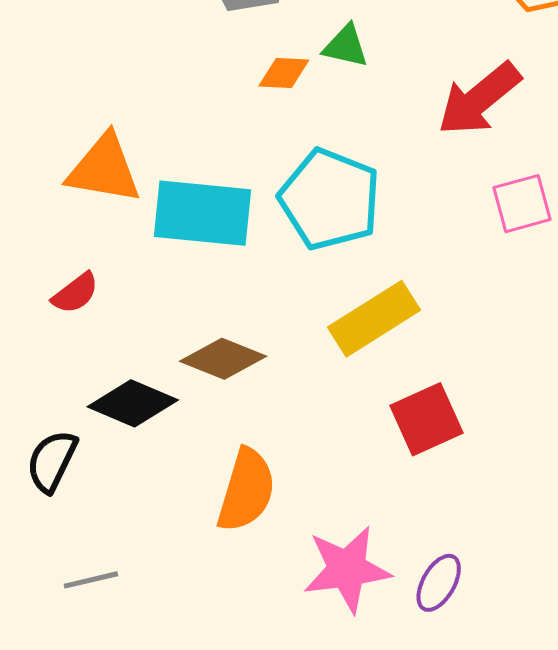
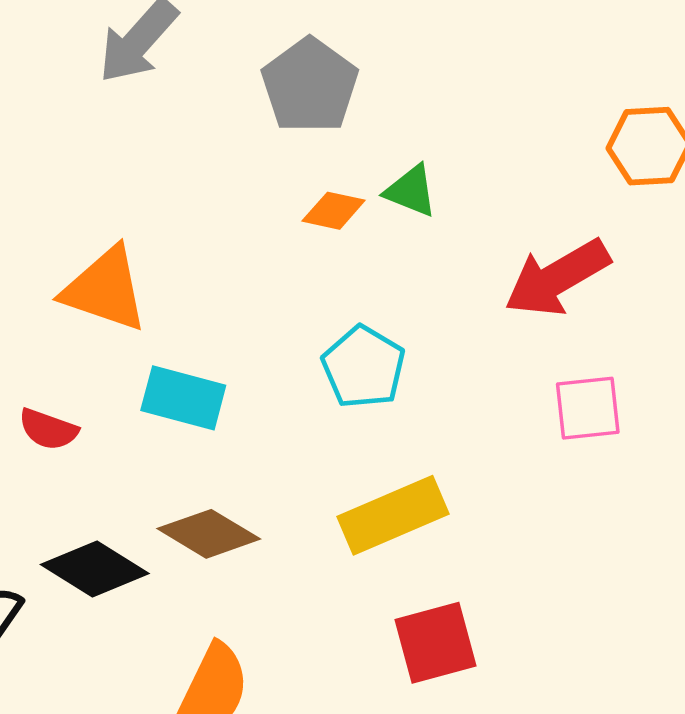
cyan pentagon: (330, 199) -> (364, 367), size x0.7
cyan rectangle: (203, 213) -> (183, 398), moved, size x0.7
red semicircle: (75, 293) -> (48, 429), turned 48

